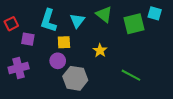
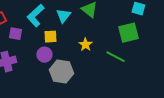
cyan L-shape: (48, 21) -> (35, 16), turned 30
green square: (134, 24) -> (128, 33), moved
green line: (131, 75) -> (115, 57), moved

